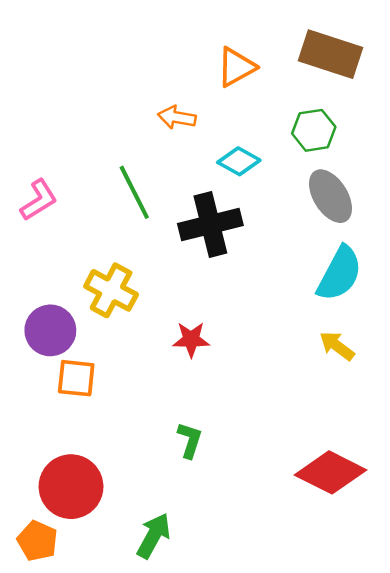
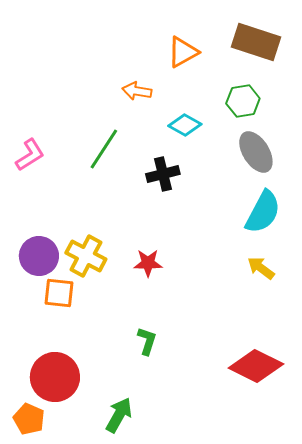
green line: (134, 192) -> (104, 149), turned 60
black cross: (210, 225) -> (163, 174), size x0.7
yellow cross: (111, 290) -> (86, 256), moved

